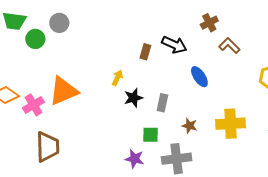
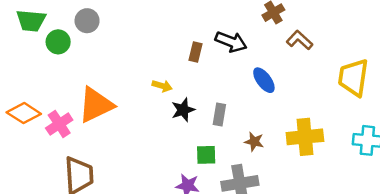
yellow arrow: (117, 78) -> (162, 86), turned 84

